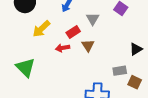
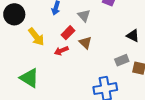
yellow arrow: (41, 29) -> (36, 37), turned -72
black triangle: (136, 49) -> (133, 36), turned -48

